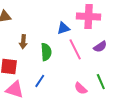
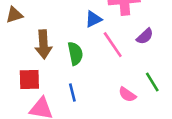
brown arrow: (23, 42) -> (43, 44), size x1.5
blue line: (40, 81) -> (72, 92), turned -40

